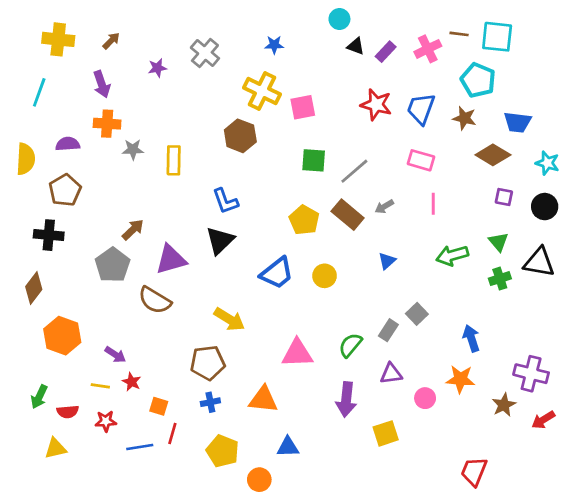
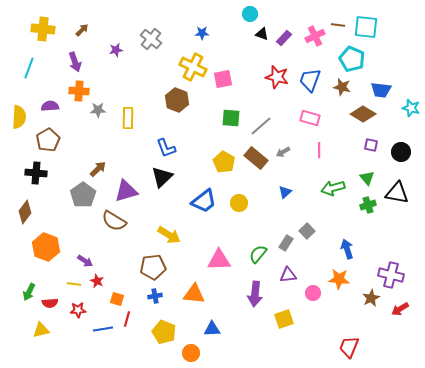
cyan star: (547, 163) -> (411, 108), moved

